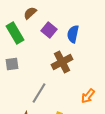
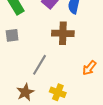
brown cross: (62, 62) -> (63, 33), turned 30

